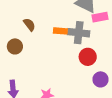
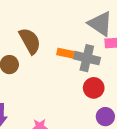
brown semicircle: (29, 25) -> (30, 41), size x1.6

